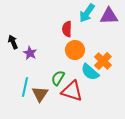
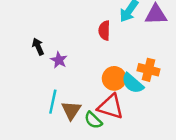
orange circle: (75, 50) -> (114, 78), moved
orange cross: (103, 61) -> (149, 70), turned -30
green semicircle: (58, 78) -> (93, 120), moved, turned -77

